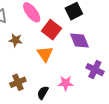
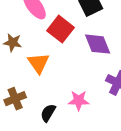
orange triangle: (45, 54) -> (38, 63), moved

